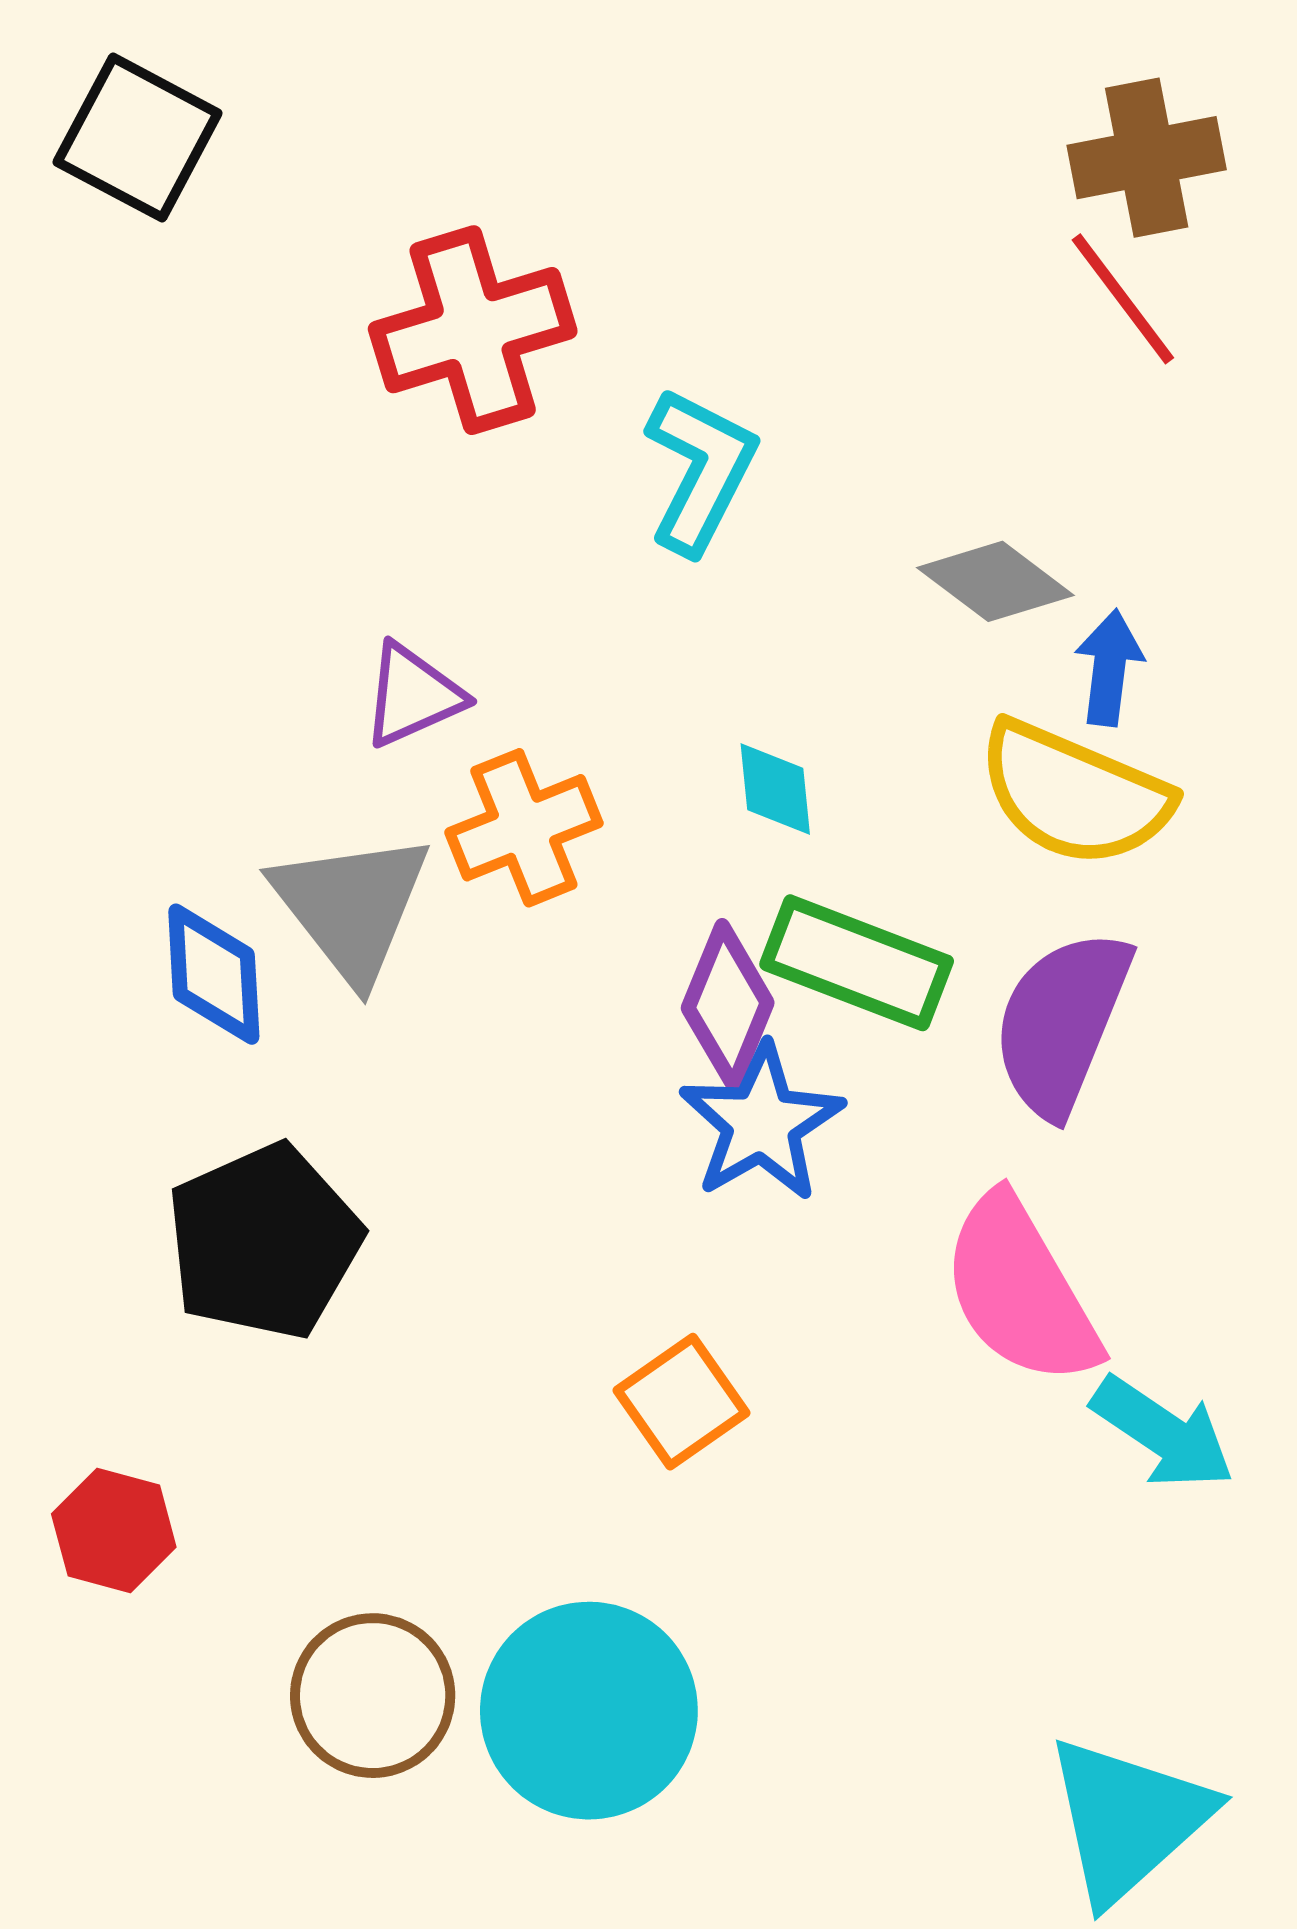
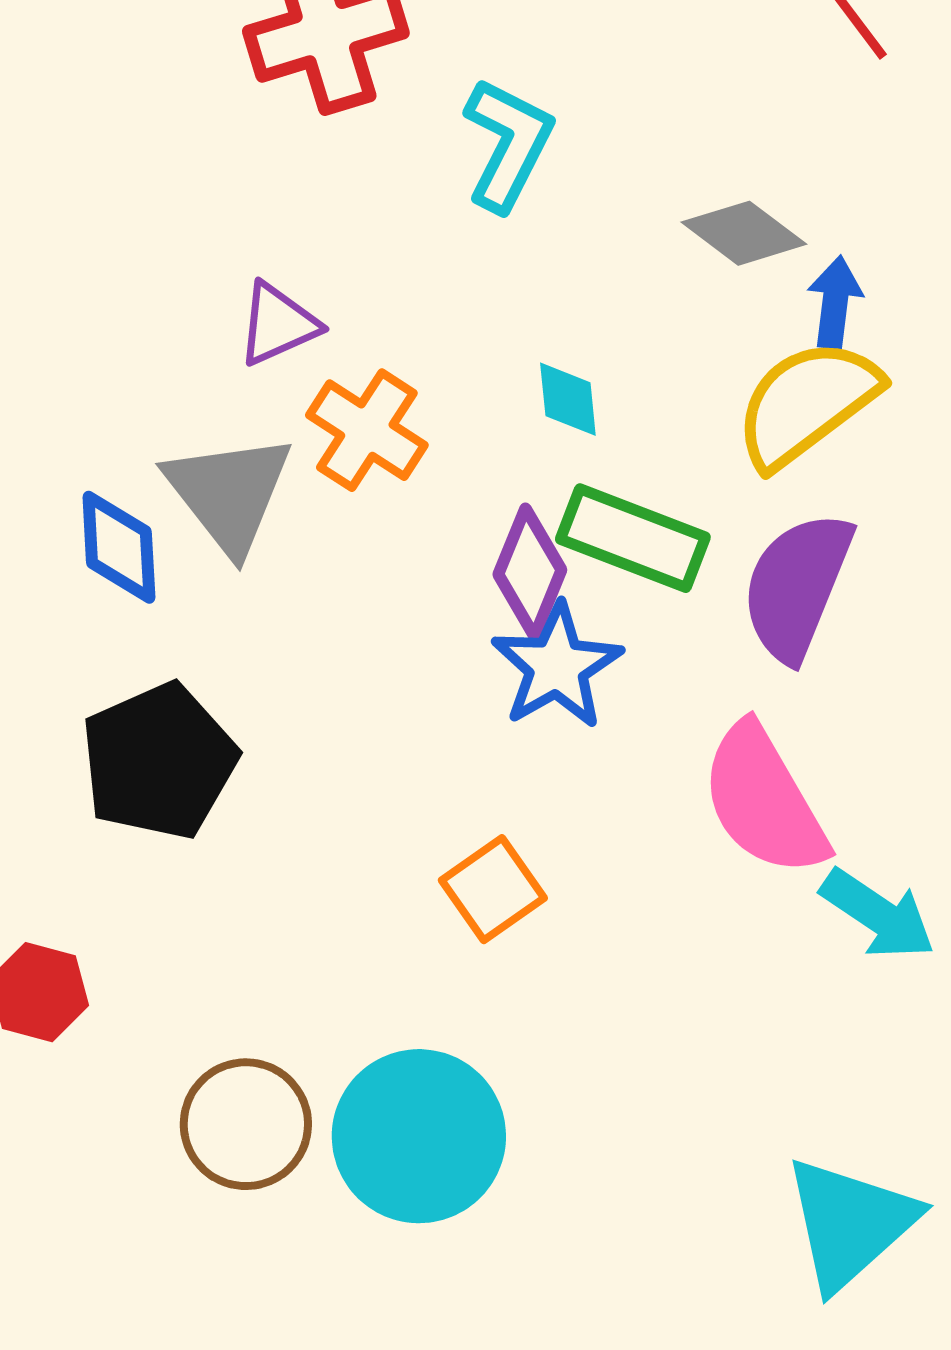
yellow semicircle: (1074, 794) -> (807, 403), turned 120
orange cross: (524, 828) -> (367, 430), turned -35

